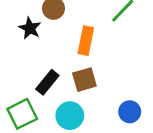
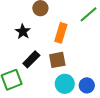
black star: (30, 28) -> (23, 32), moved
cyan circle: (70, 116) -> (65, 84), moved

